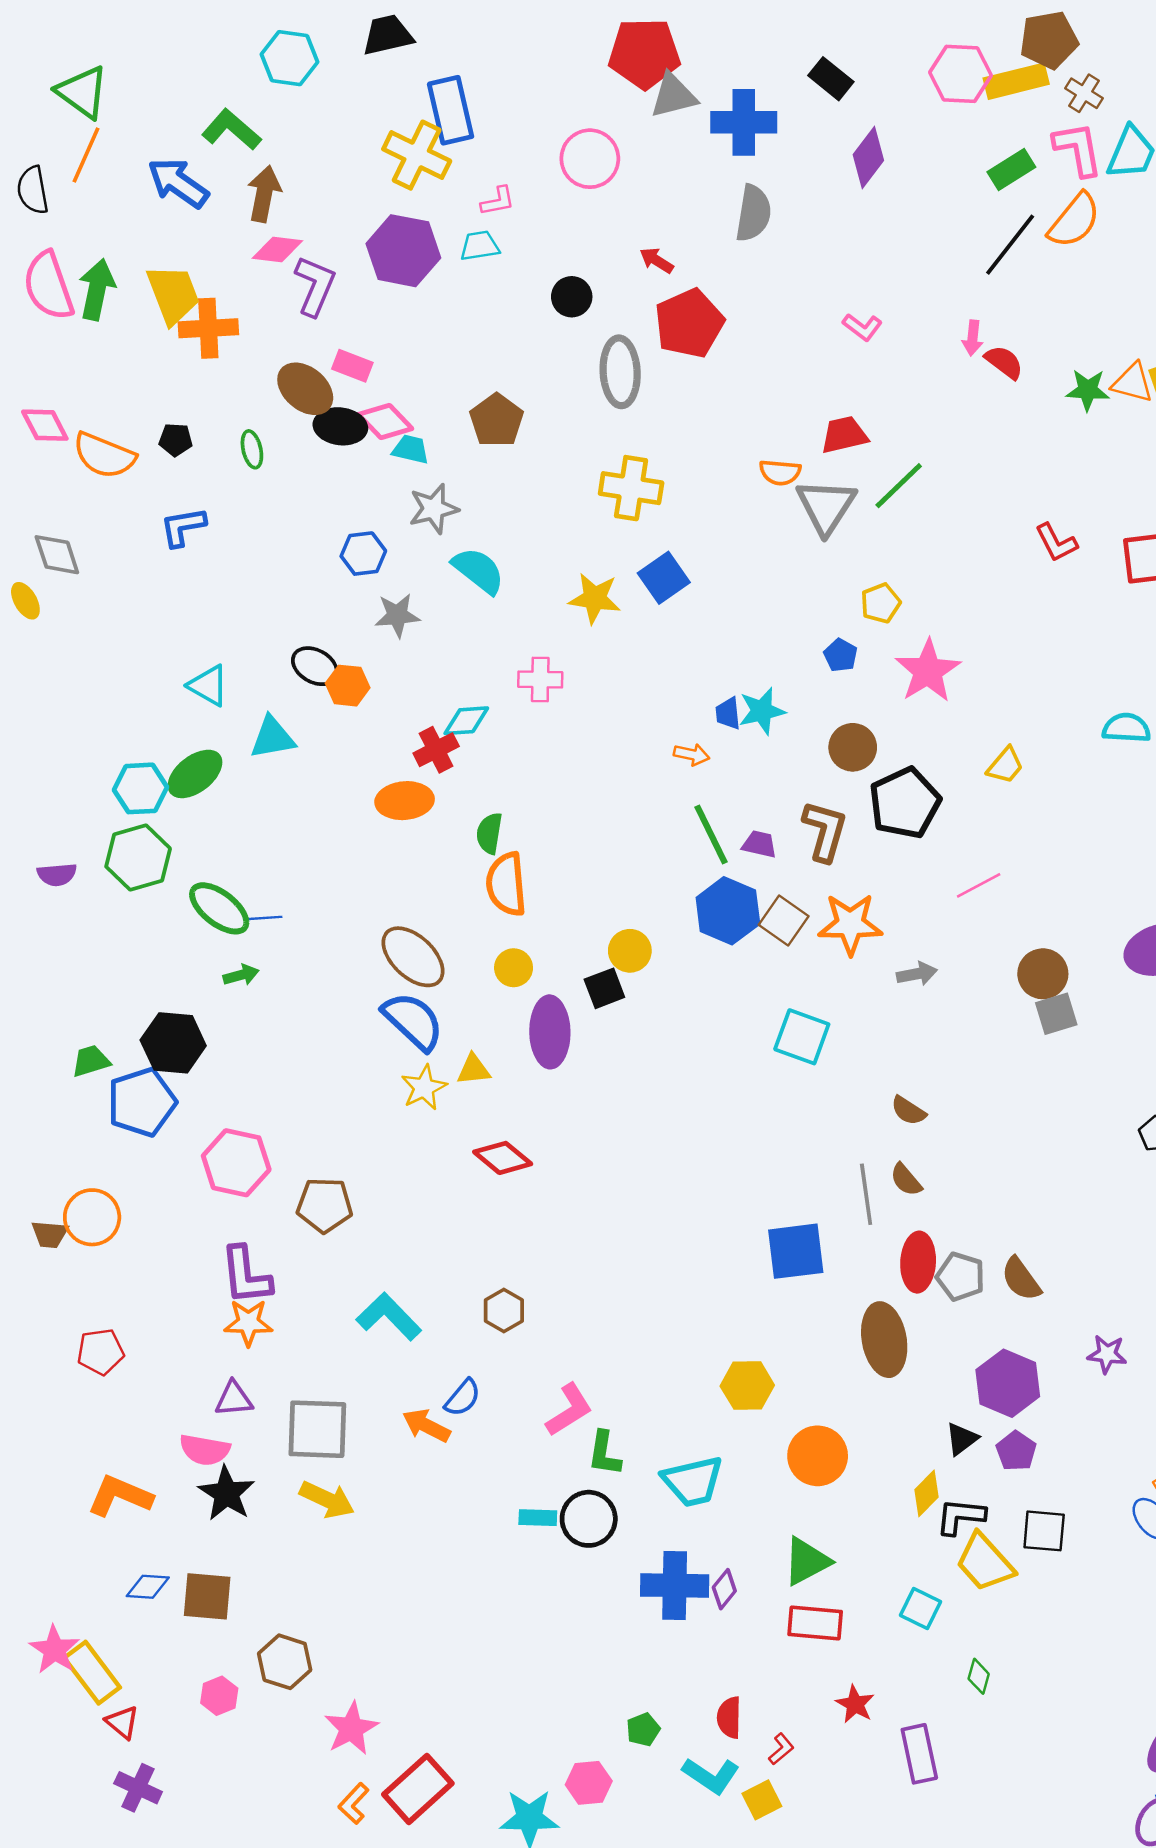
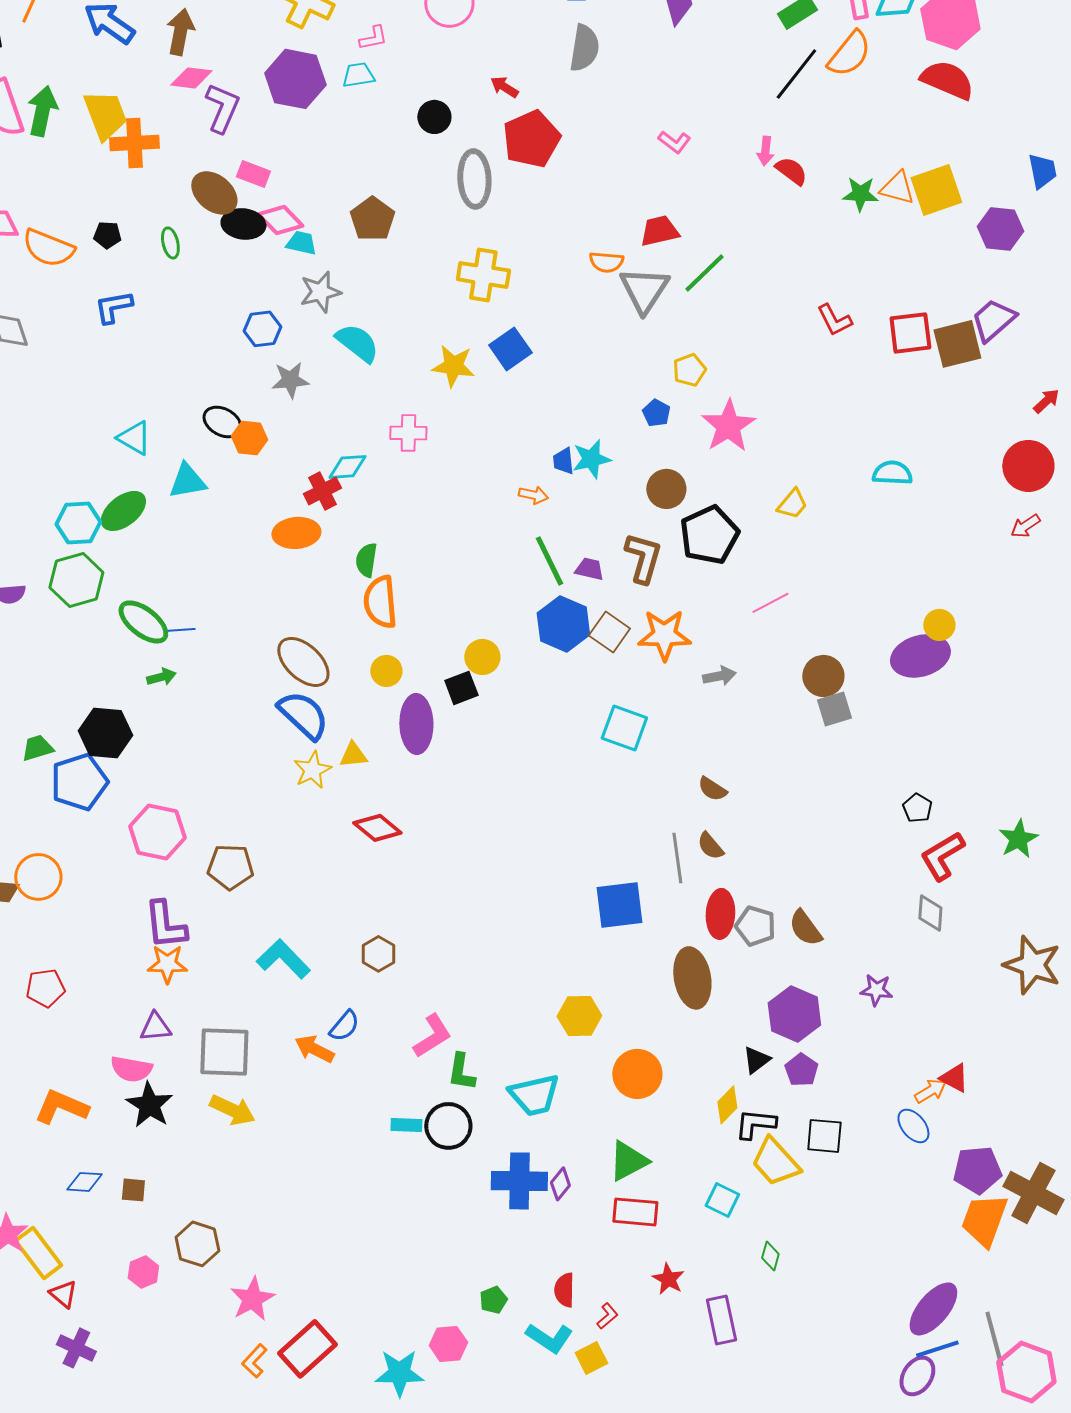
brown square: (207, 1596) -> (133, 1190), size x0.6

